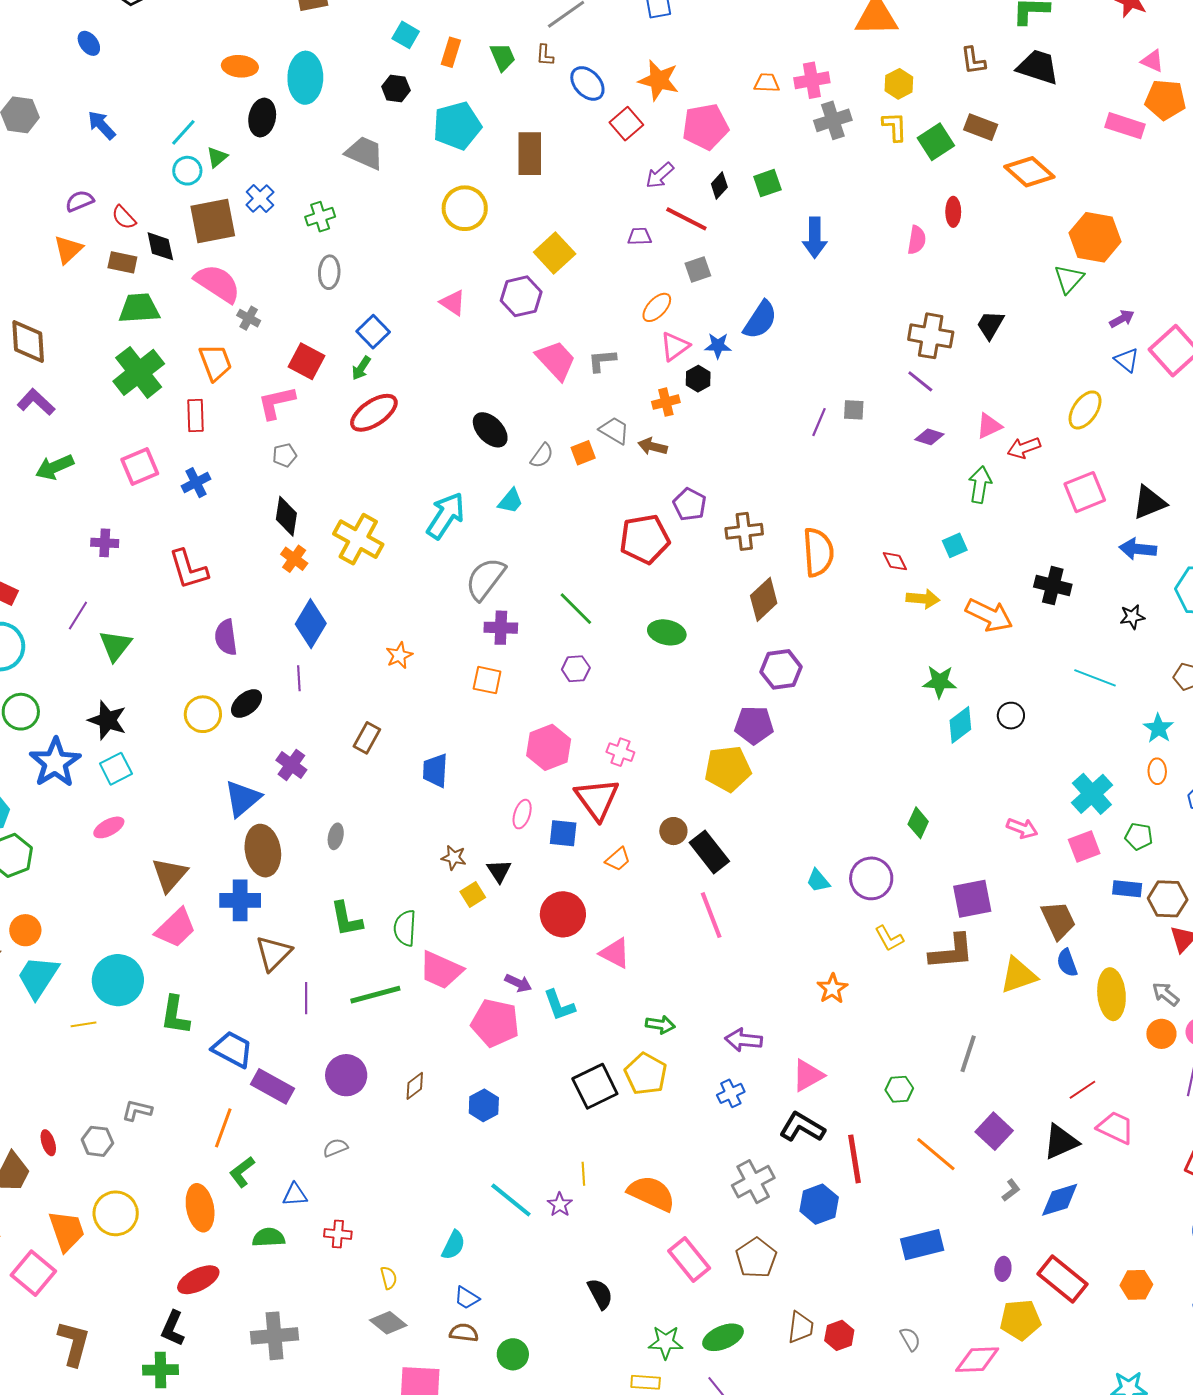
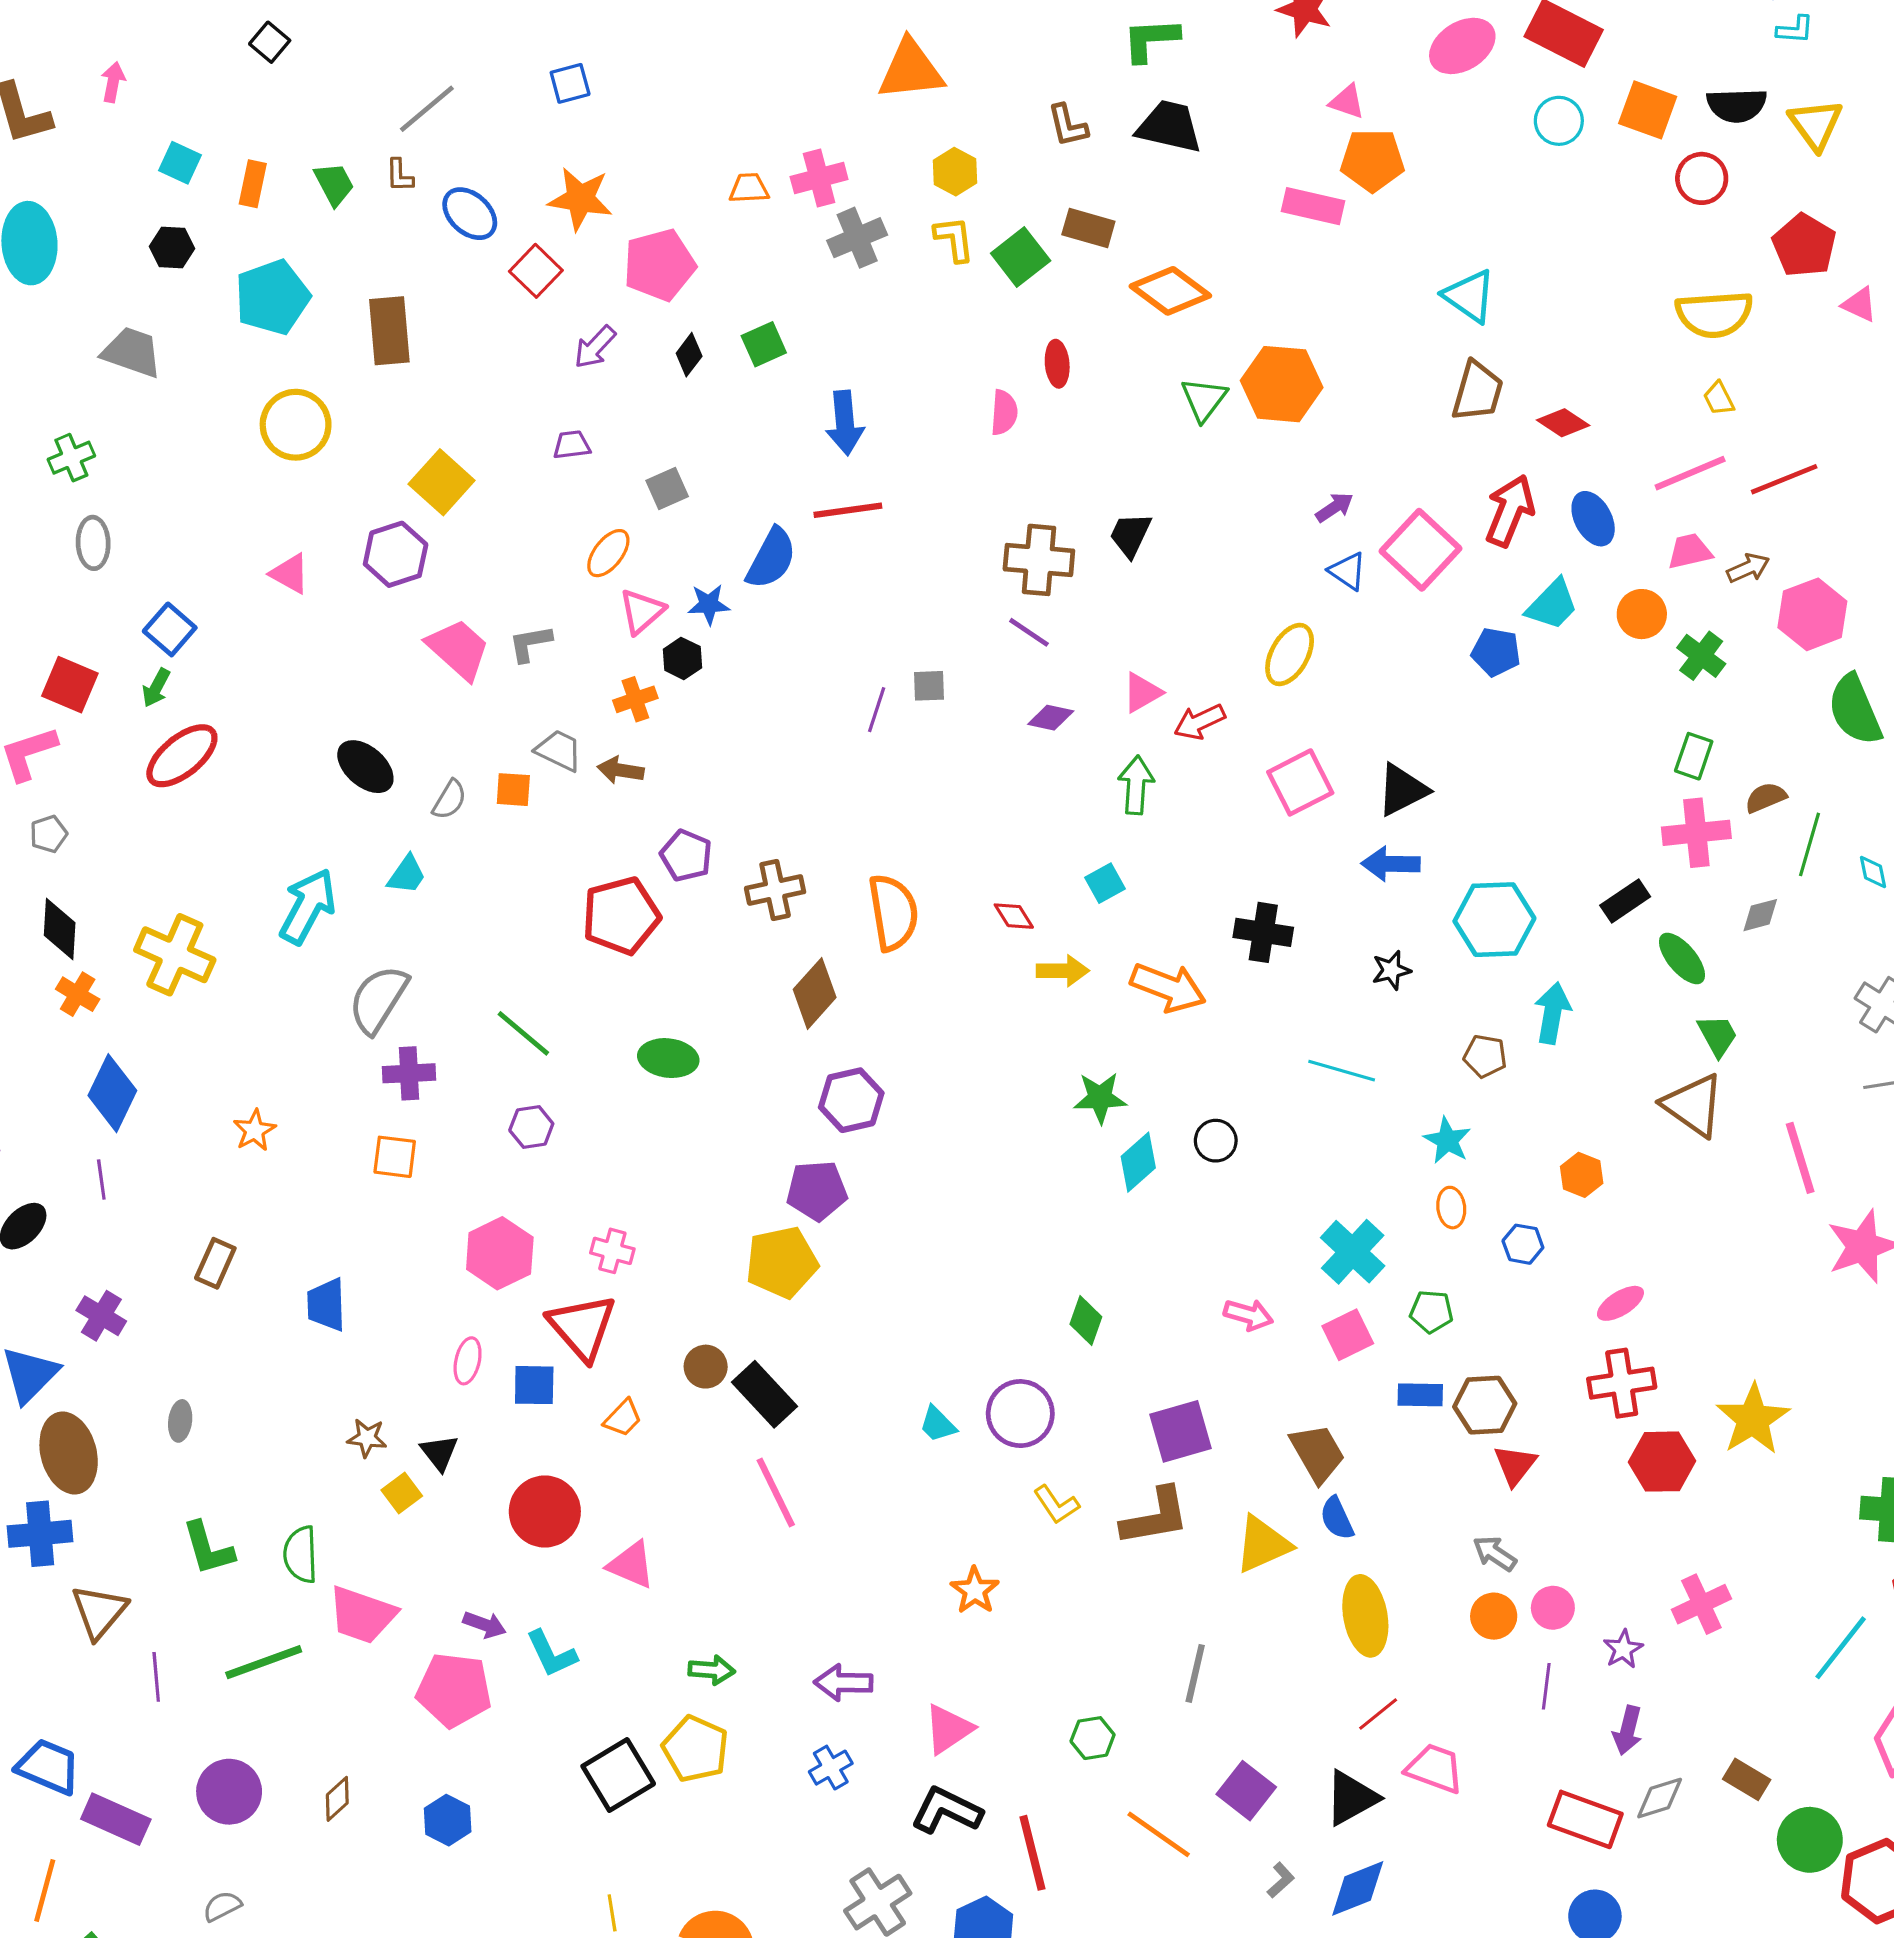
red line: (686, 219) -> (848, 510), moved, turned -30
green triangle: (1069, 279) -> (1204, 399), moved
orange square: (583, 453) -> (513, 790), turned 30
yellow ellipse: (1111, 994) -> (1365, 1616), moved

